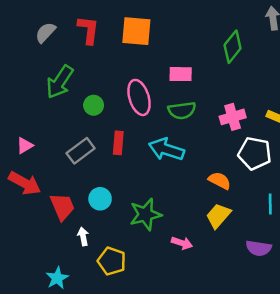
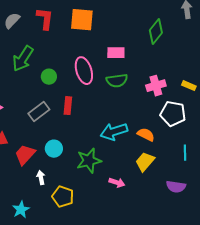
cyan arrow: (166, 149) -> (114, 132), moved, turned -36
red trapezoid: (62, 207) -> (25, 155), turned -115

